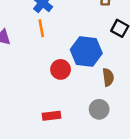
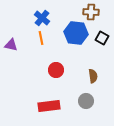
blue hexagon: (86, 51) -> (76, 33), moved
red rectangle: (52, 116) -> (49, 106), size x1.5

